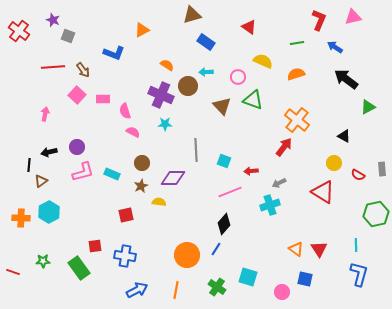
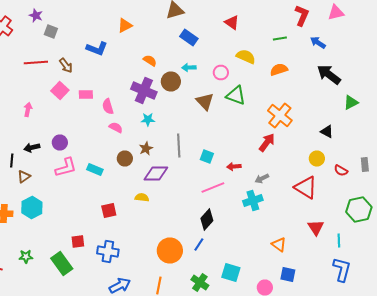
brown star: (141, 186) -> (146, 148), moved
red triangle: (319, 249) -> (316, 228), moved

